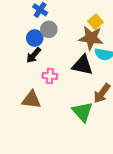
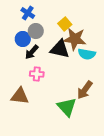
yellow square: (95, 22) -> (65, 24), moved
black arrow: (34, 55) -> (32, 52), moved
black triangle: (82, 65) -> (60, 49), moved

